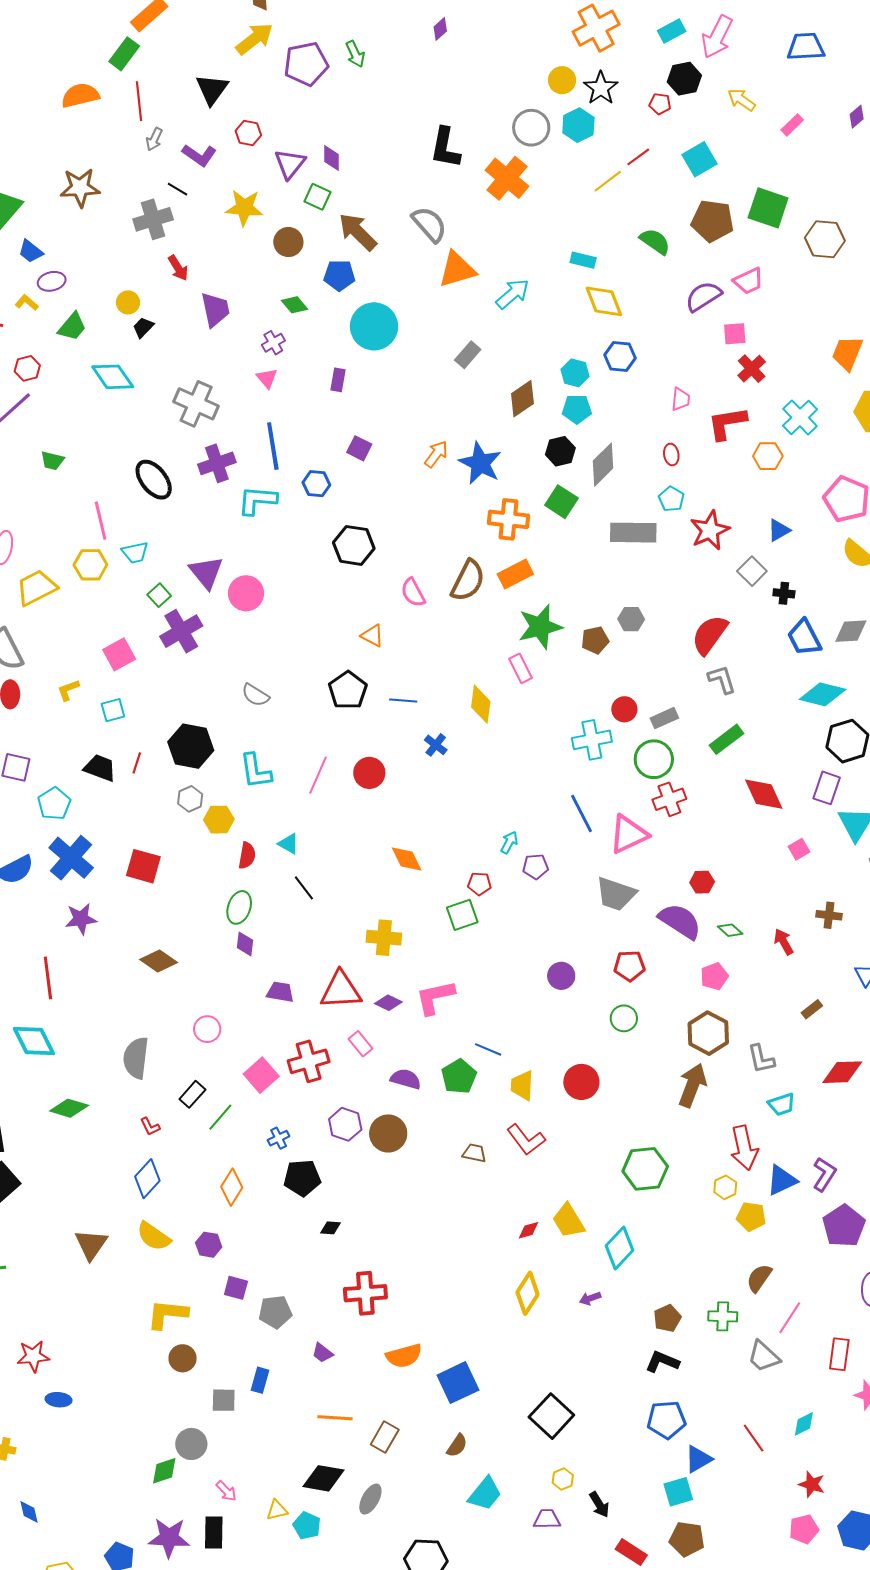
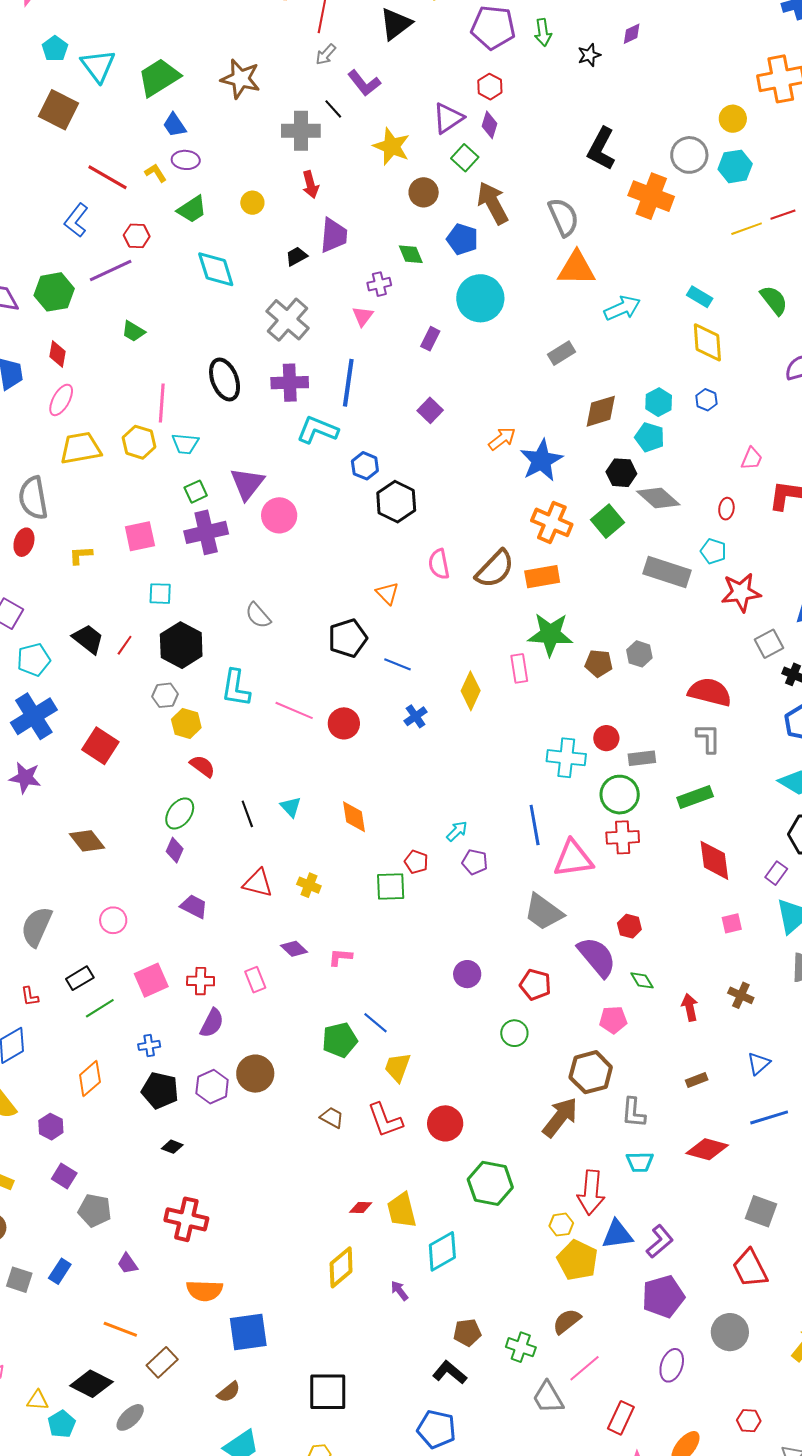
black star: (601, 88) -> (589, 55), moved, size x0.7
red hexagon: (248, 133) -> (490, 87), moved
orange cross: (507, 178) -> (651, 196), turned -36
black trapezoid: (143, 327) -> (296, 256), moved
blue hexagon: (620, 356) -> (706, 400), size x0.7
gray diamond: (603, 465) -> (658, 498), turned 69
blue hexagon: (316, 484) -> (365, 466), moved
cyan pentagon: (671, 499) -> (713, 551), turned -30
red semicircle: (710, 635) -> (710, 692), turned 51
cyan square: (113, 710) -> (160, 594), moved
pink line: (318, 775) -> (294, 710), turned 72
purple rectangle: (827, 788) -> (776, 873), size x0.7
cyan triangle: (289, 844) -> (291, 807), moved
red semicircle: (247, 856) -> (203, 766), turned -80
yellow cross: (384, 938) -> (309, 885), size x0.7
red triangle: (341, 990) -> (258, 883), moved, size x0.7
pink L-shape: (435, 997) -> (340, 957), size x0.6
red cross: (309, 1061) -> (201, 981), size x0.7
purple semicircle: (406, 1079) -> (212, 1023), moved, turned 84
red circle: (581, 1082) -> (445, 1123), moved
purple hexagon: (345, 1124) -> (212, 1087), moved
yellow pentagon: (751, 1217) -> (577, 1260), size x1.4
purple arrow: (590, 1298) -> (399, 1291), turned 55
black square: (551, 1416) -> (328, 1392), turned 30

